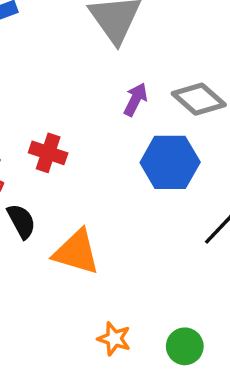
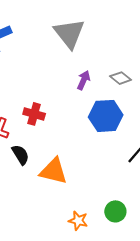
gray diamond: (199, 99) -> (121, 78), size x0.7
green circle: (185, 346) -> (115, 211), moved

